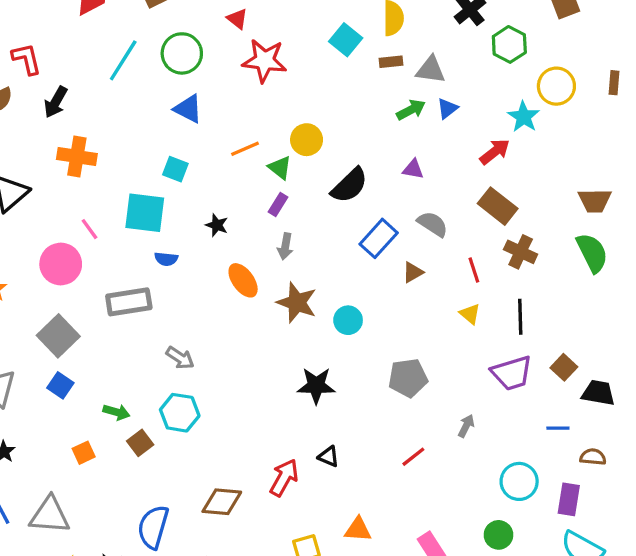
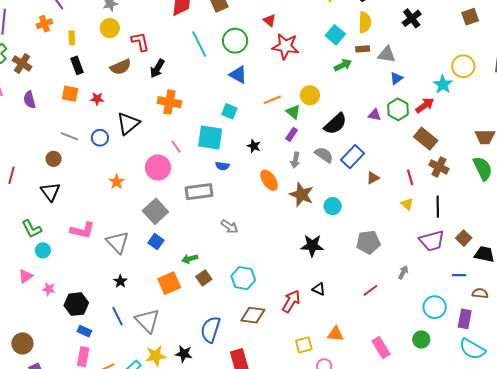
green hexagon: (509, 44) -> (398, 109), moved
cyan line: (123, 60) -> (199, 44), turned -60
green arrow: (411, 110) -> (343, 65), moved
gray semicircle: (433, 224) -> (324, 155), moved
green arrow: (116, 412) -> (190, 259), turned 147
cyan hexagon: (180, 413) -> (243, 278), moved
orange square: (84, 453) -> (169, 283), size x1.6
gray triangle: (50, 515) -> (147, 321), turned 40

